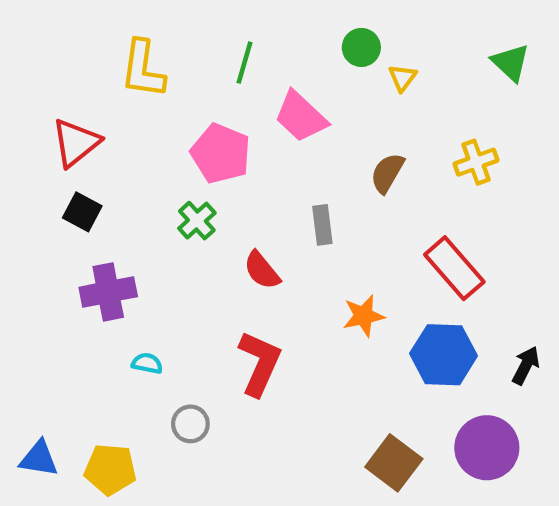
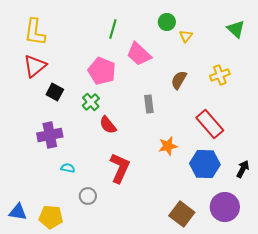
yellow L-shape: (143, 69) -> (35, 32), moved
black square: (82, 212) -> (55, 92), moved
red semicircle: (262, 270) -> (108, 125), moved

